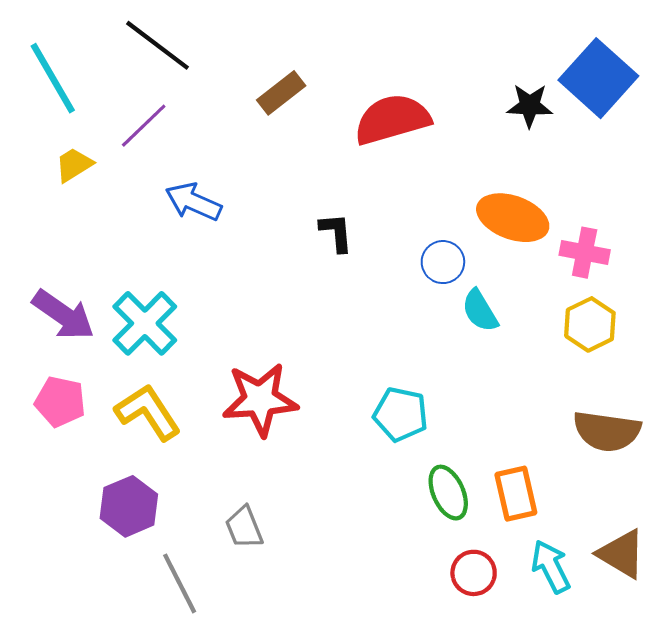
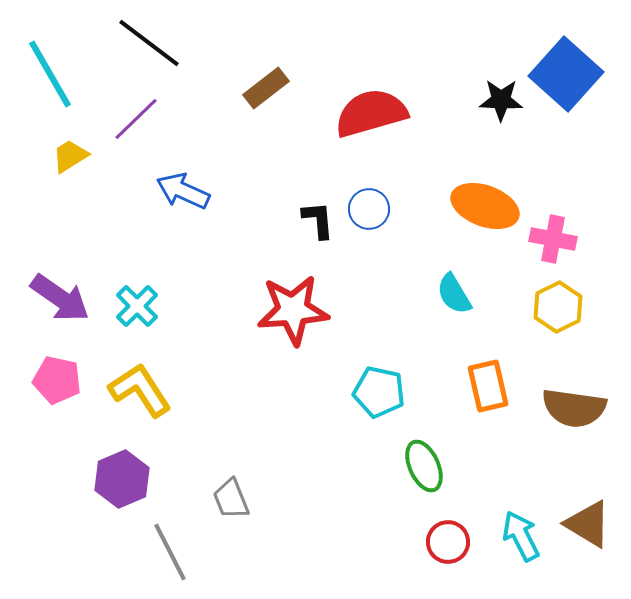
blue circle: (443, 262) -> (369, 209), moved
cyan cross: (145, 323) -> (137, 306), size x0.7
red star: (260, 399) -> (293, 310), moved
orange rectangle: (516, 494) -> (488, 386), moved

